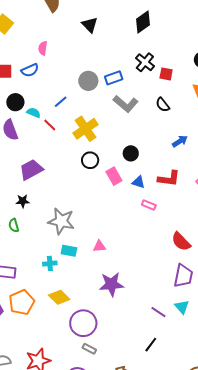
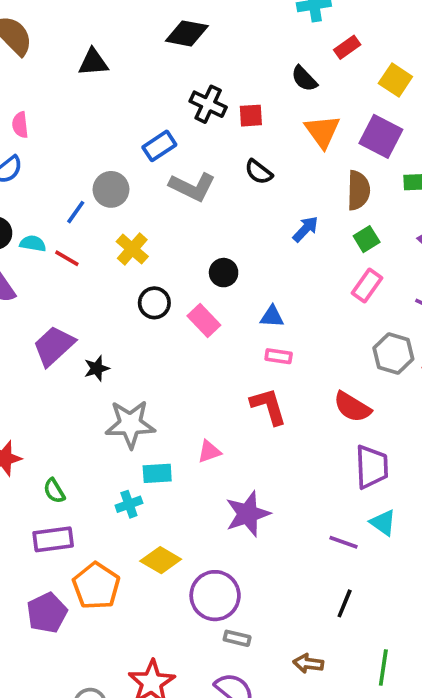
black diamond: (143, 22) -> (187, 33), turned 60
black triangle: (90, 25) -> (93, 62), turned -36
gray circle: (88, 81) -> (111, 189), moved
yellow cross: (86, 129) -> (132, 249), size x0.7
red L-shape: (169, 178) -> (268, 406), moved, turned -100
blue triangle: (139, 182) -> (272, 316), moved
black star: (23, 201) -> (97, 368), moved
green semicircle: (14, 225) -> (54, 491), moved

